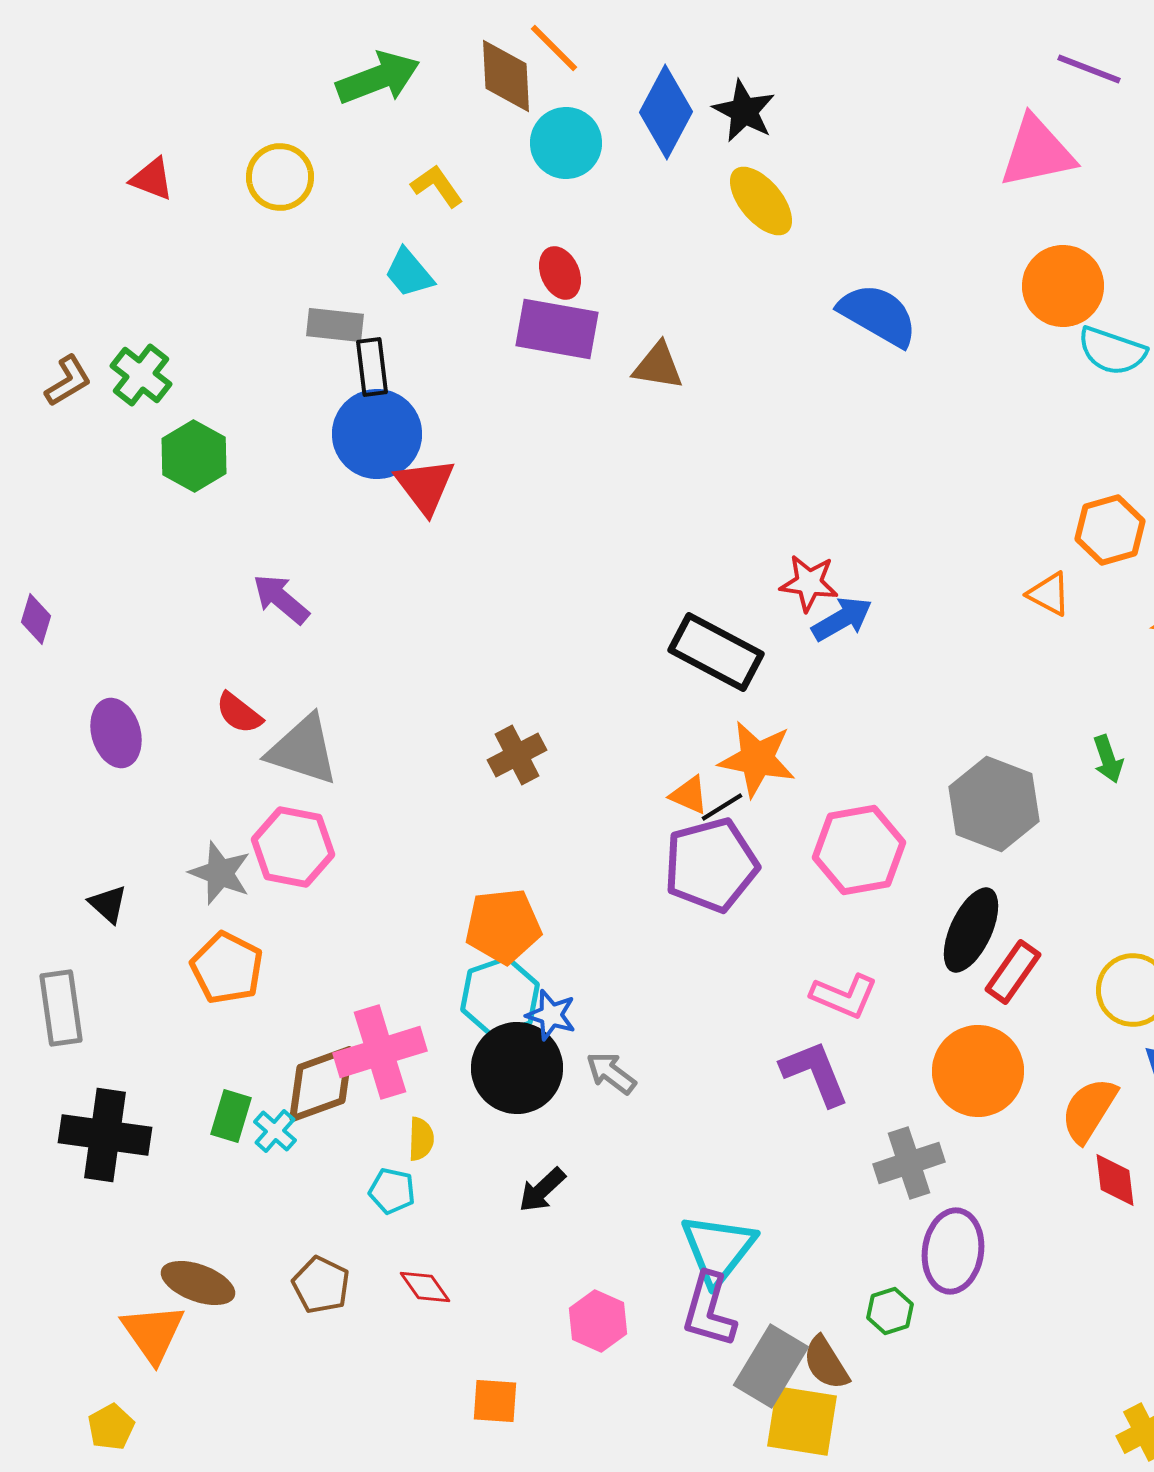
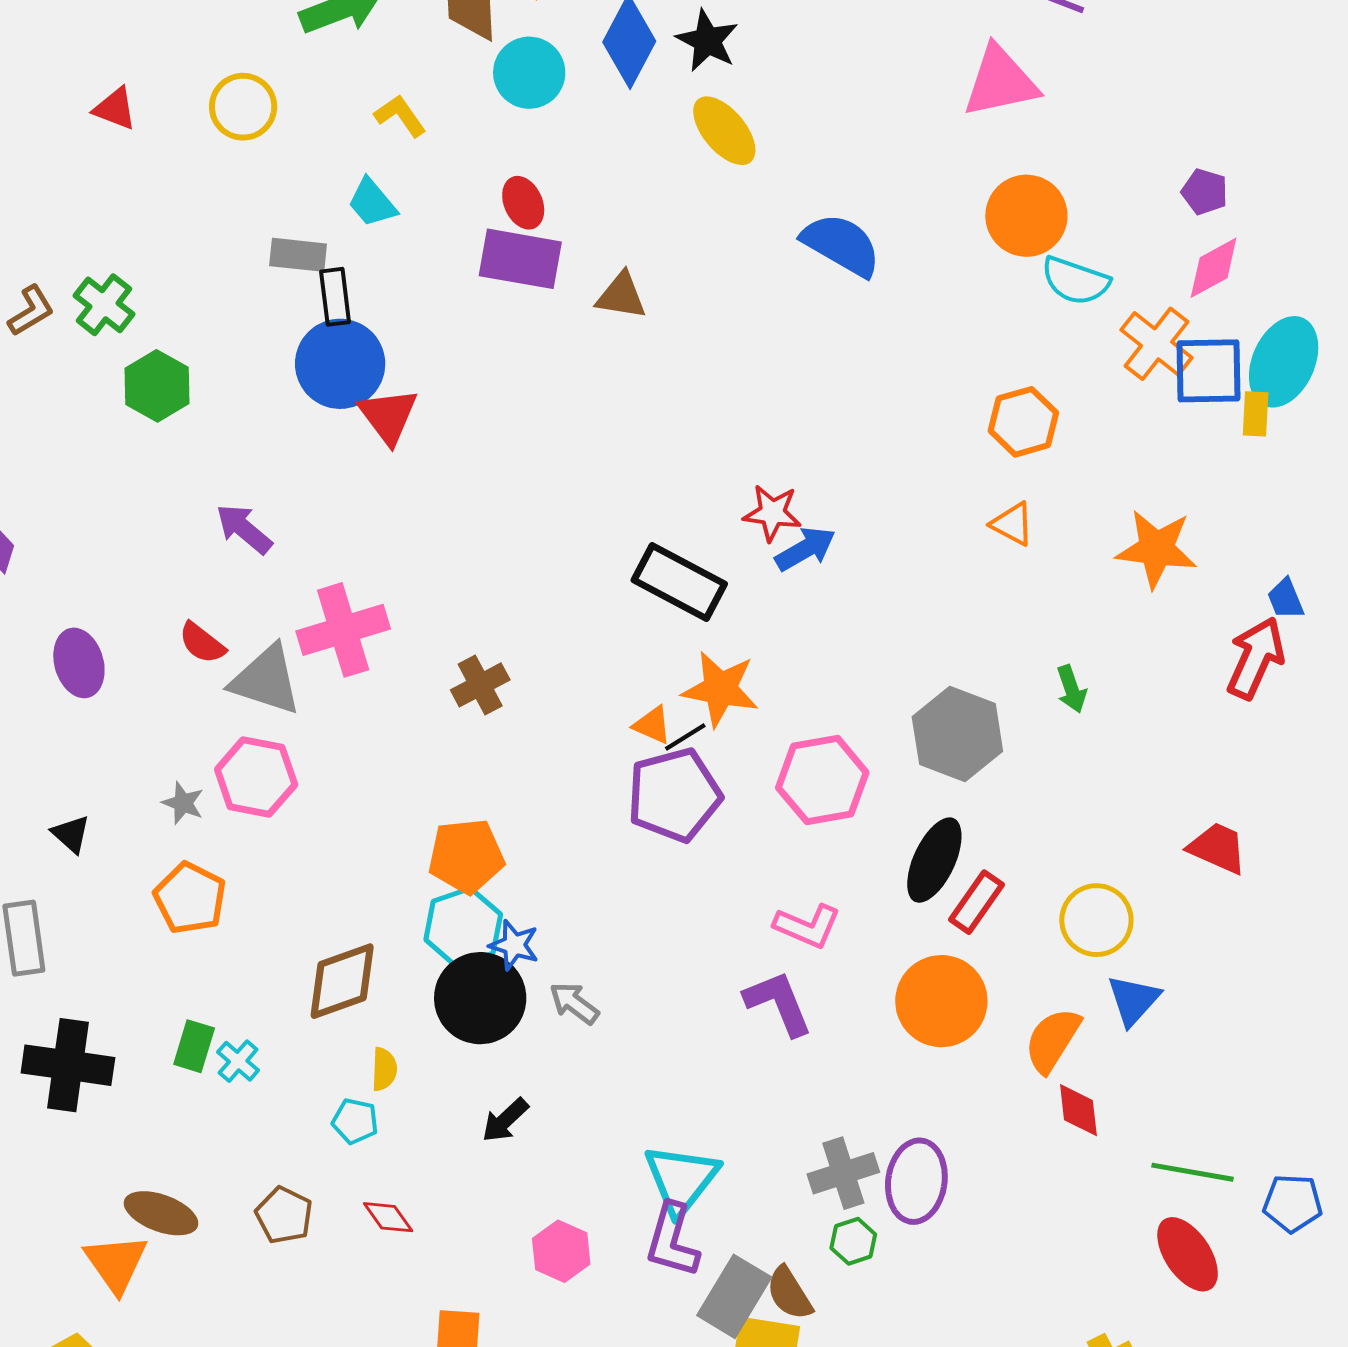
orange hexagon: (1110, 530) -> (1023, 422), moved
gray star: (220, 873) -> (183, 803), size x0.7
pink cross: (380, 1052) -> (343, 630), moved
brown diamond: (321, 1084) -> (342, 981), moved
gray cross: (909, 1163) -> (843, 1173), moved

